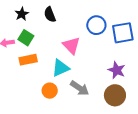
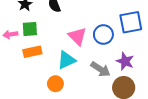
blue circle: (96, 25) -> (103, 35), moved
green square: (26, 38) -> (30, 29), turned -35
gray arrow: (80, 88) -> (100, 69), moved

